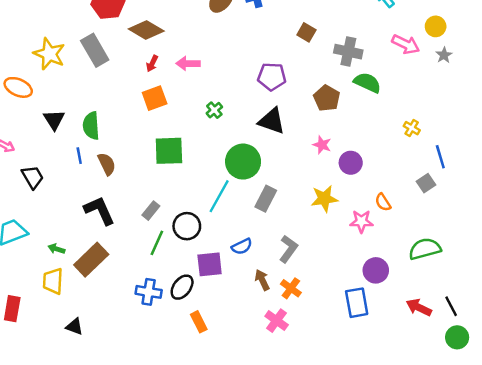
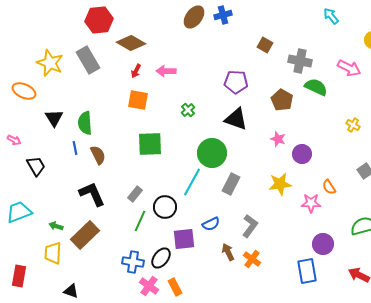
pink arrow: (406, 44) -> (349, 68), moved
orange square: (155, 98) -> (138, 100), turned 30
pink cross: (277, 321) -> (149, 286), moved

